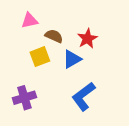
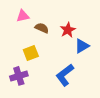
yellow square: (40, 57) -> (31, 53), moved
blue triangle: (72, 59) -> (82, 46), moved

